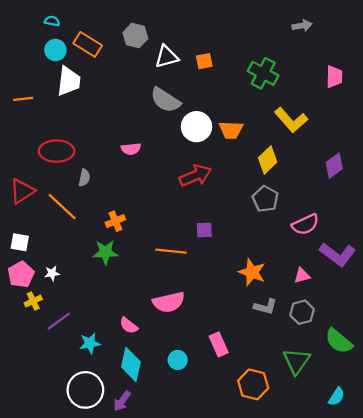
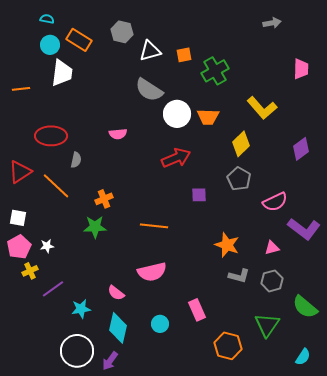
green cross: (263, 73) -> (215, 71), moved, turned 32
purple square: (204, 230) -> (199, 195), moved

